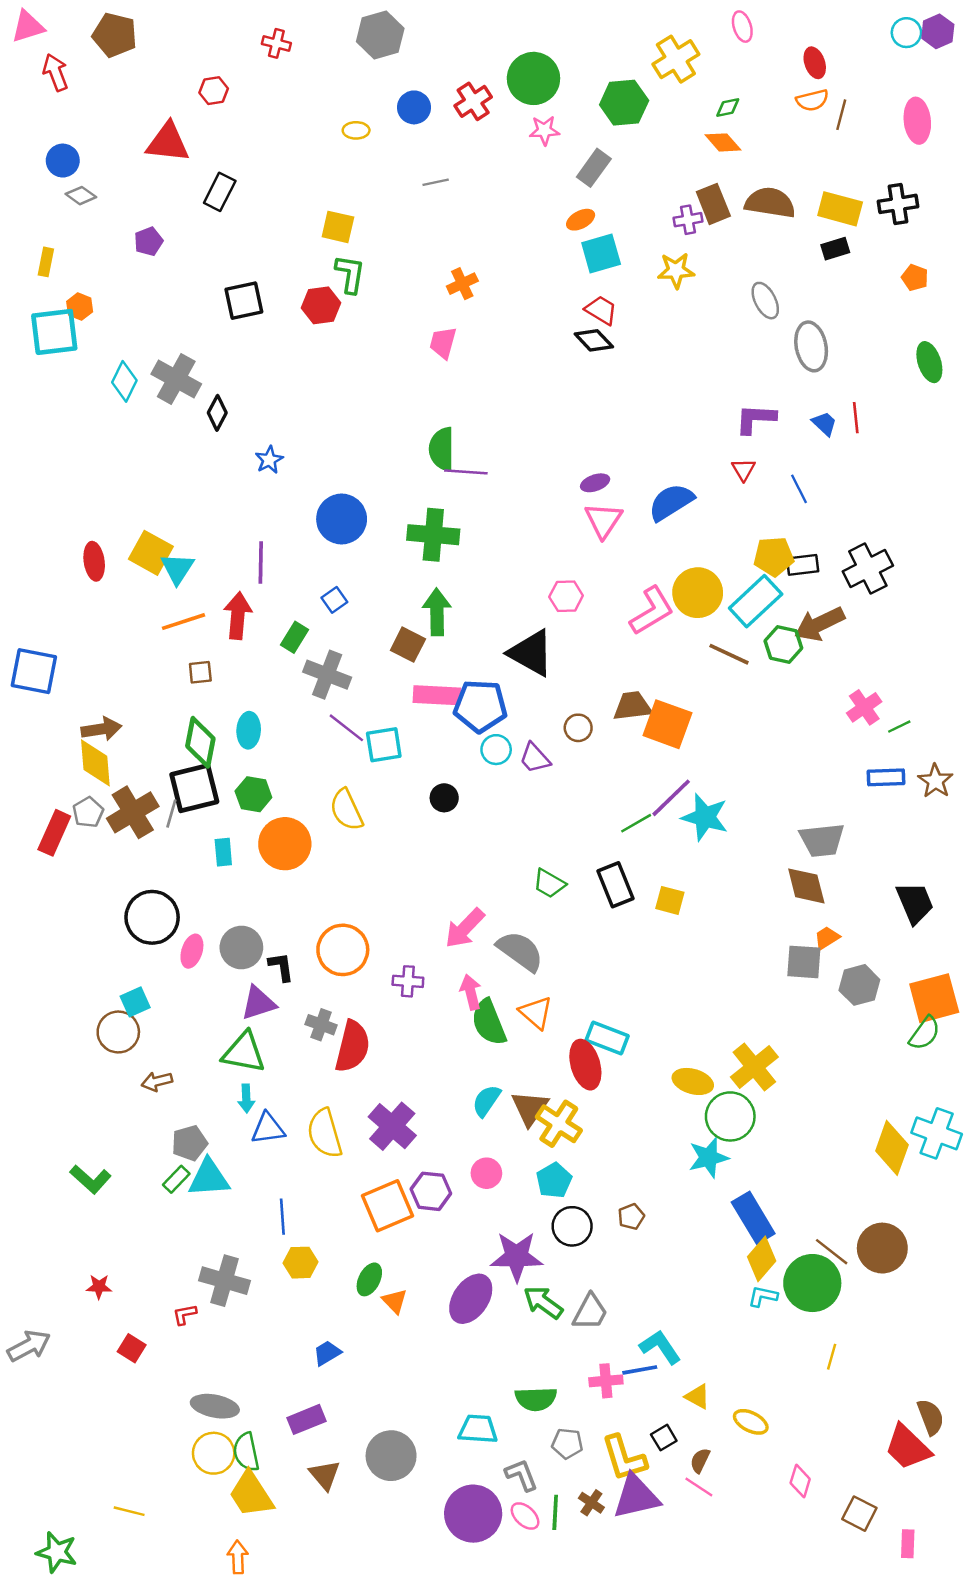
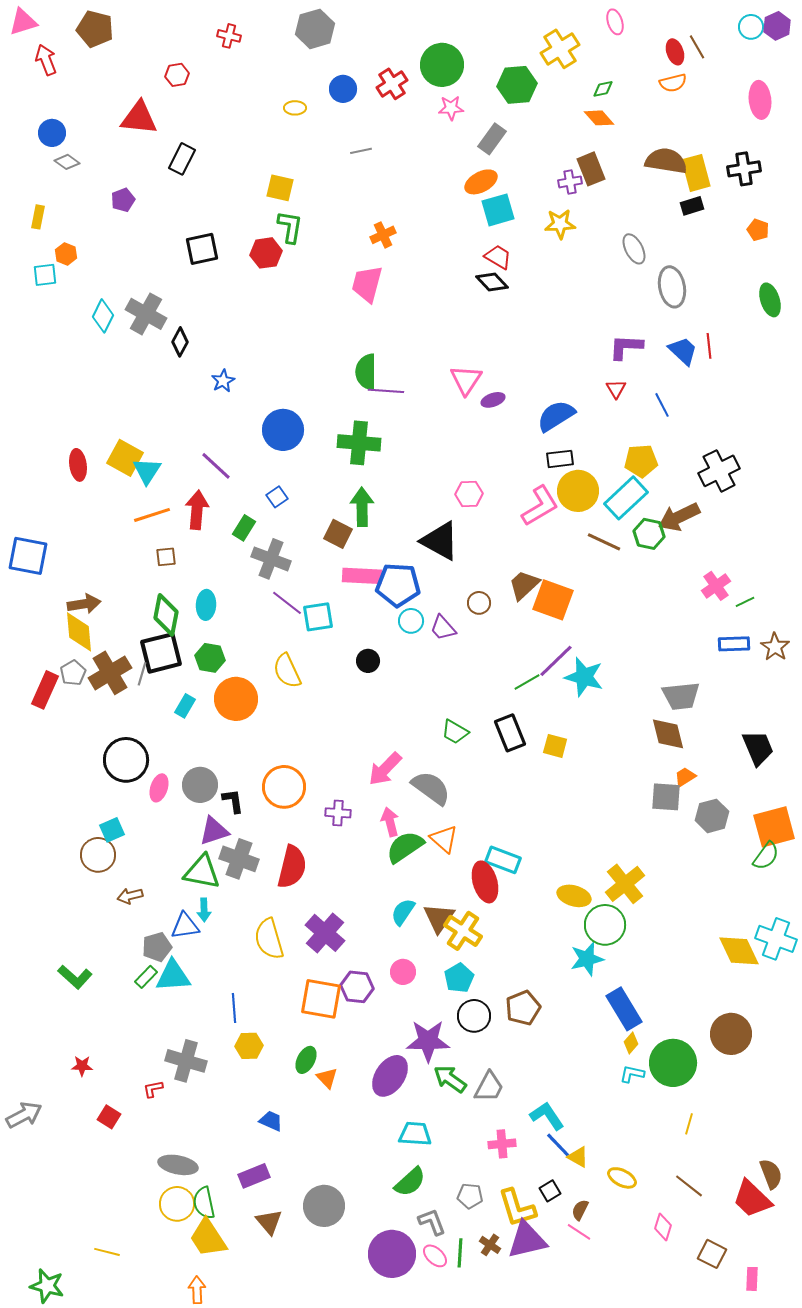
brown line: (841, 115) -> (697, 47), moved, turned -45
brown semicircle: (770, 203) -> (666, 161), moved
yellow rectangle: (840, 209) -> (696, 173), turned 60
orange ellipse: (581, 220) -> (481, 182), size x1.4
cyan square: (54, 332) -> (45, 275), size x0.6
pink trapezoid: (443, 343) -> (367, 284), size x1.4
blue trapezoid: (824, 424) -> (683, 351), size x1.4
pink triangle: (603, 520) -> (466, 380), moved
purple line: (261, 562) -> (216, 466), turned -48
black rectangle: (803, 565) -> (560, 459), moved
brown trapezoid: (632, 706) -> (524, 585), turned -36
cyan rectangle: (223, 852) -> (185, 706), turned 35
green semicircle: (489, 1022) -> (405, 847), turned 78
gray cross: (321, 1025) -> (239, 859), moved, size x1.5
blue triangle: (268, 1129) -> (185, 926), moved
yellow diamond: (892, 1148) -> (739, 951), turned -45
orange square: (387, 1206) -> (321, 999), turned 33
brown pentagon: (631, 1217) -> (523, 1008), size x1.6
brown line: (832, 1252) -> (689, 1186), moved
yellow diamond: (762, 1259) -> (631, 1043), size x0.6
blue trapezoid: (327, 1353) -> (271, 1121), turned 55
blue line: (640, 1370) -> (558, 1145), moved, turned 56
green semicircle: (536, 1399) -> (410, 1182), moved, turned -40
cyan trapezoid: (478, 1429) -> (415, 1134), moved

